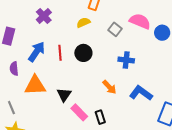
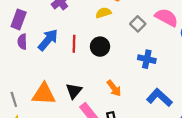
purple semicircle: (14, 69) -> (22, 42), moved
orange triangle: (35, 85) -> (44, 94), moved
orange arrow: (109, 87) -> (114, 88), moved

